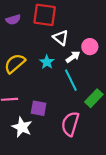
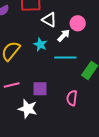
cyan line: (71, 80) -> (65, 57), turned -55
pink semicircle: (70, 124) -> (72, 98), size x0.7

